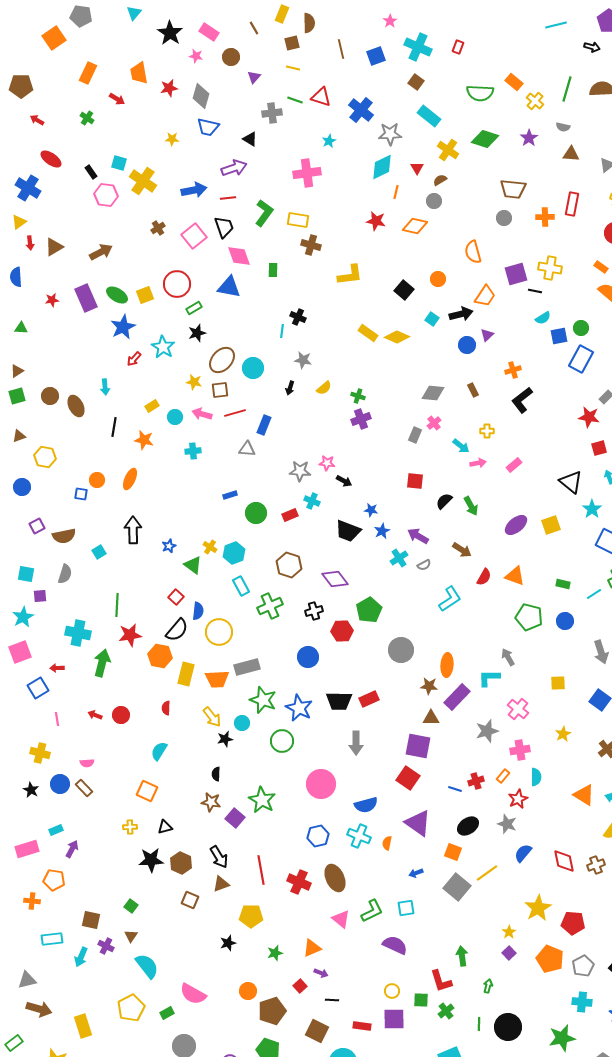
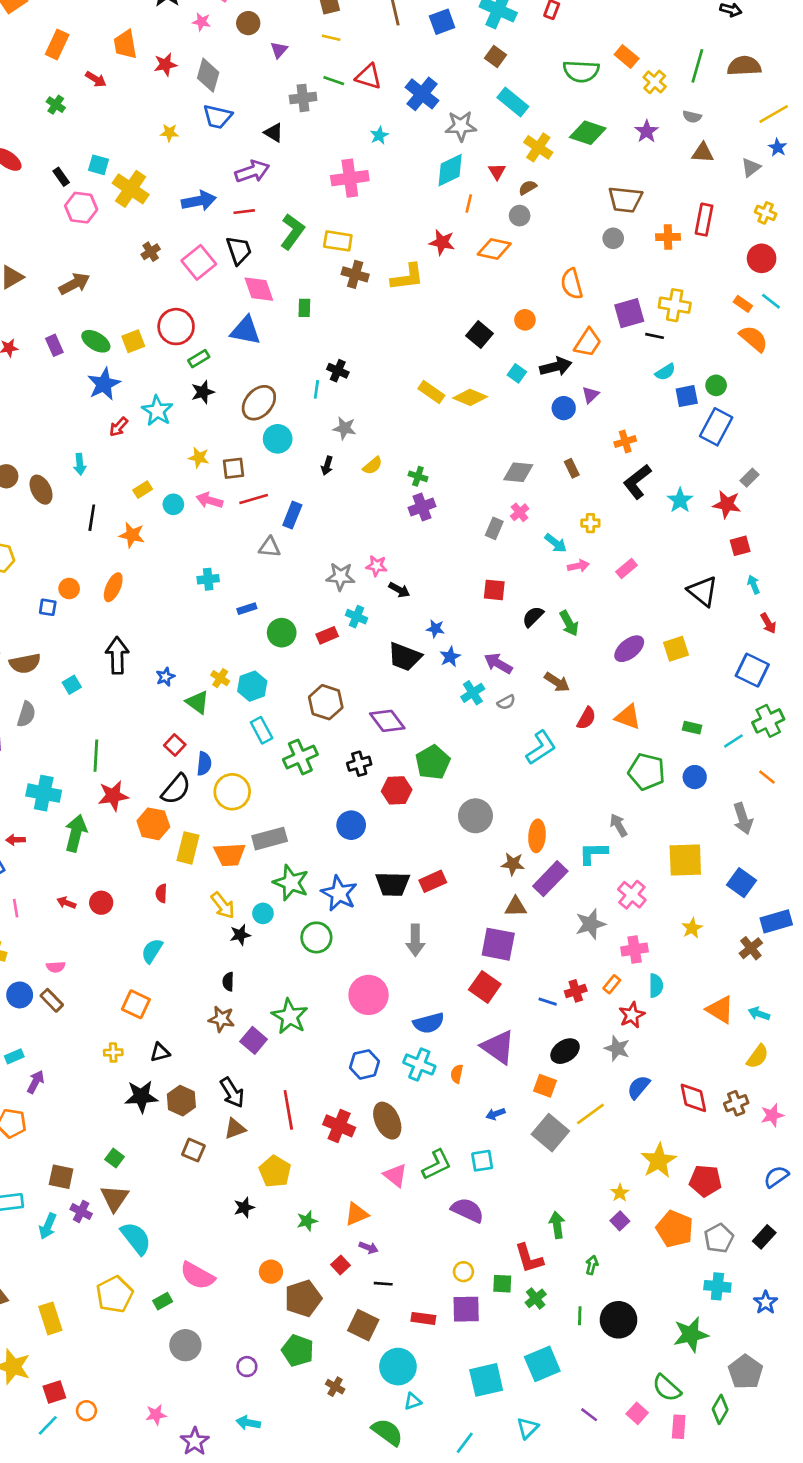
yellow L-shape: (350, 275) -> (407, 277), moved
purple rectangle: (86, 298) -> (54, 345), size x0.6
brown ellipse: (222, 360) -> (259, 403), moved
cyan cross: (193, 451) -> (208, 579), moved
cyan star: (592, 509) -> (680, 500), moved
yellow square: (558, 683) -> (685, 860), size x1.8
yellow pentagon: (251, 916) -> (275, 1171), turned 30
brown triangle: (131, 936) -> (115, 1198), size x1.6

